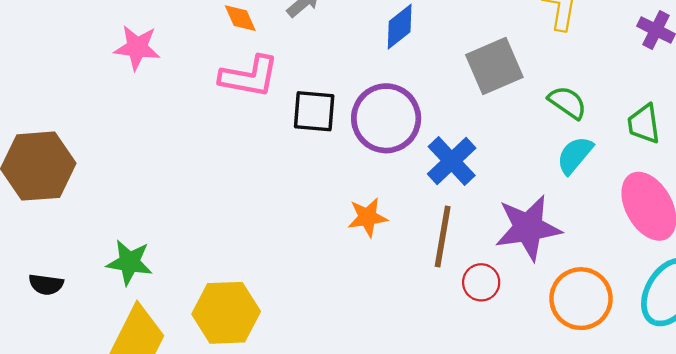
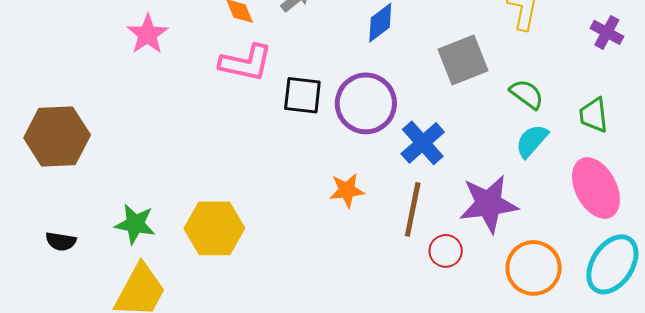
pink star: (137, 47) -> (148, 34), turned 30
yellow hexagon: (226, 313) -> (214, 228), moved

